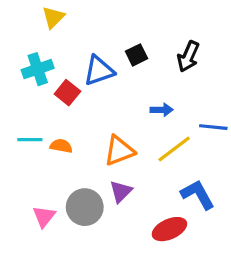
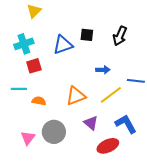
black square: (136, 55) -> (87, 35), turned 32
red square: (67, 93) -> (34, 66), moved, turned 35
orange semicircle: (61, 146) -> (39, 101), moved
purple triangle: (121, 191) -> (91, 123), moved, turned -35

